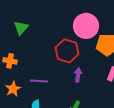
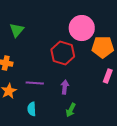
purple arrow: (78, 75) -> (65, 87), moved

